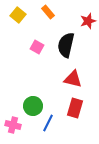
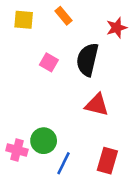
yellow square: (18, 15) -> (24, 20), turned -35
red rectangle: (75, 108) -> (107, 161), moved
pink cross: (13, 125) -> (17, 150), moved

